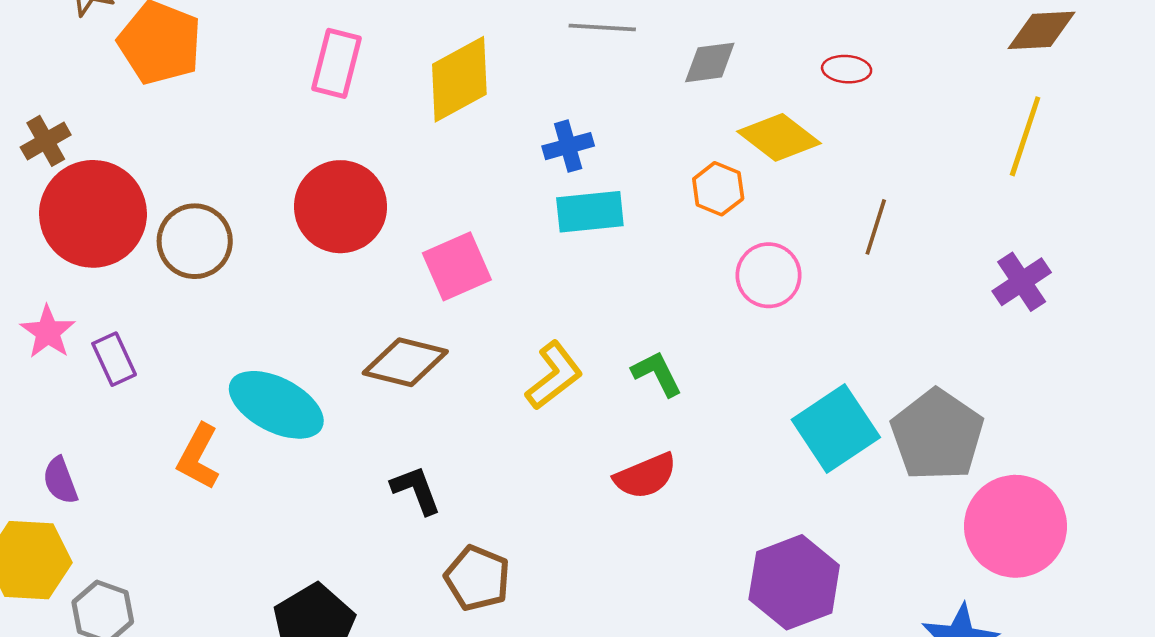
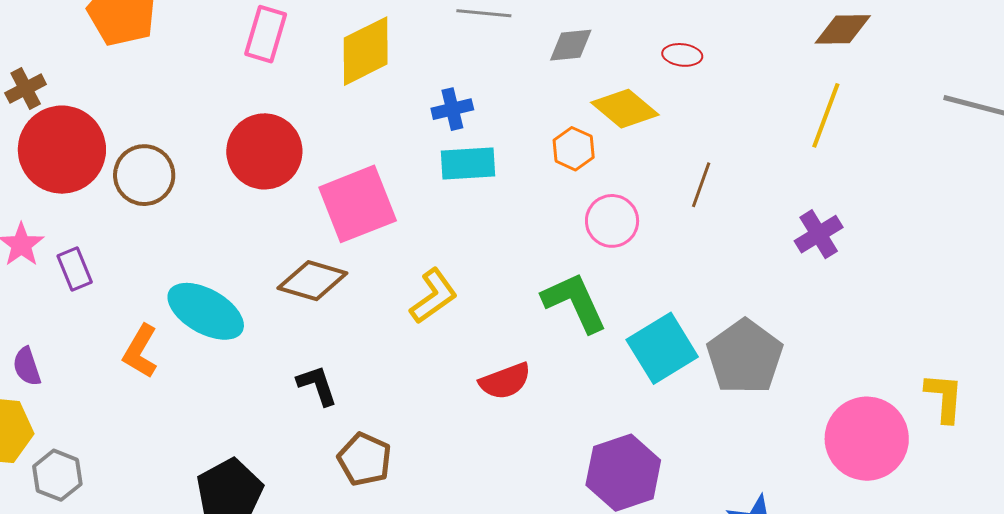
pink square: (457, 266) -> (358, 204), size x1.4
green L-shape: (657, 374) -> (575, 302), moved, size x1.6
pink circle: (1015, 526) -> (867, 439), moved

